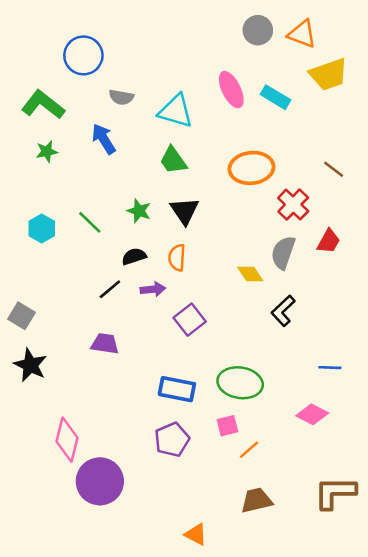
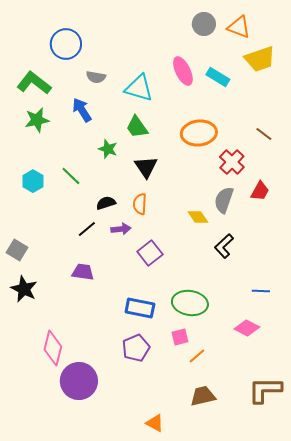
green star: (47, 151) -> (37, 120), size x1.4
green star: (139, 211) -> (108, 149), moved

